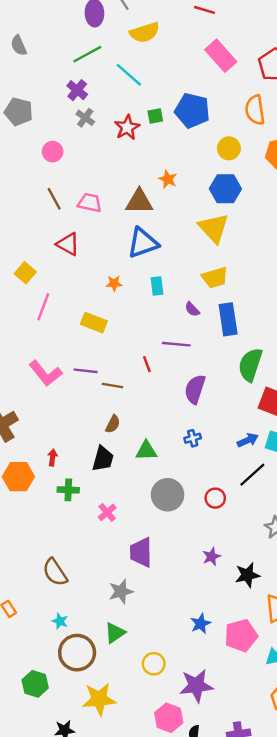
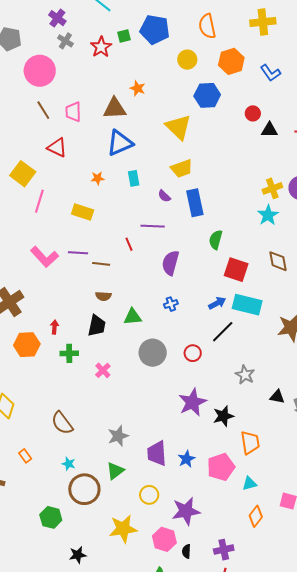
pink circle: (53, 152) -> (40, 71), size x1.8
blue hexagon: (225, 189) -> (207, 95), moved
pink trapezoid: (90, 203) -> (73, 112), turned -100
yellow square: (25, 273) -> (23, 174), size x1.4
green semicircle: (250, 365) -> (216, 240), size x0.7
brown semicircle: (113, 424) -> (103, 296), turned 70
purple trapezoid: (141, 552) -> (157, 453), moved
purple star: (212, 557) -> (192, 402), size x1.8
yellow star: (99, 699) -> (123, 529), moved

